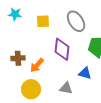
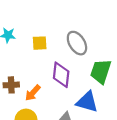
blue triangle: (85, 73) -> (87, 102), size x1.5

